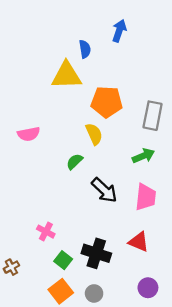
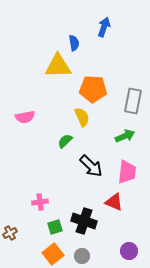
pink cross: (46, 232) -> (40, 202), turned -35
red triangle: (139, 242) -> (114, 202), moved
green square: (63, 260) -> (55, 227), turned 35

